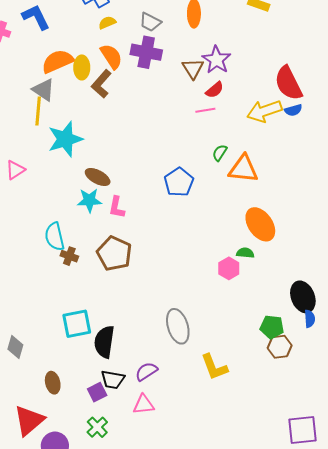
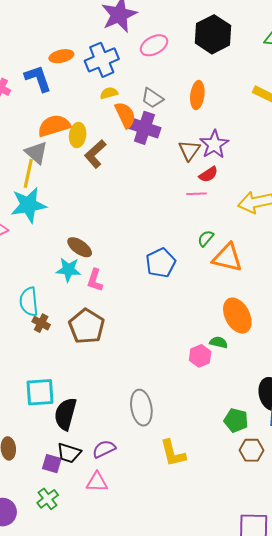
orange semicircle: (111, 56) -> (125, 115), moved
cyan star: (65, 139) -> (28, 205), moved
brown hexagon: (280, 347) -> (252, 450), moved
purple square: (97, 392) -> (52, 464), turned 36

